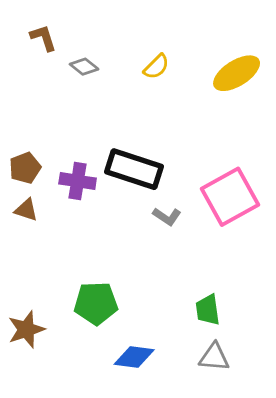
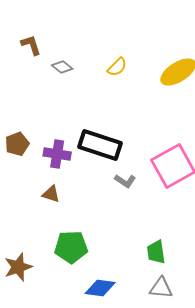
brown triangle: (26, 210) -> (51, 194), moved

